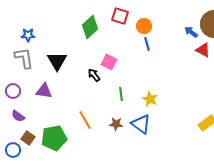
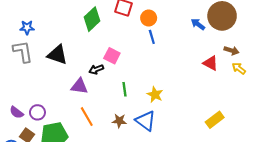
red triangle: (203, 50) -> (211, 63), moved
black triangle: (57, 61) -> (57, 55), turned -40
black arrow: (94, 75) -> (96, 69), turned -72
purple circle: (13, 91) -> (37, 112), moved
purple triangle: (44, 91) -> (79, 86), moved

